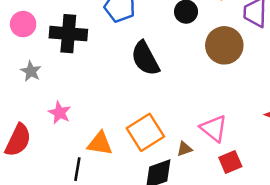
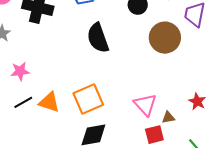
pink star: (60, 113) -> (20, 71), turned 30
brown triangle: (184, 149) -> (168, 118), moved
black line: (77, 169) -> (23, 102), moved, turned 42

